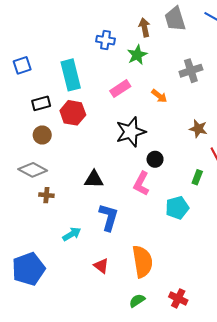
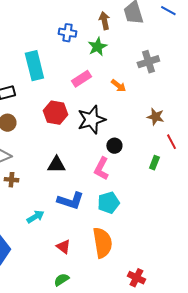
red hexagon: (73, 113) -> (55, 113), moved
cyan pentagon: (177, 208) -> (108, 203), moved
blue L-shape: (109, 217) -> (70, 201), turned 92
green semicircle: (137, 301) -> (61, 280), moved

